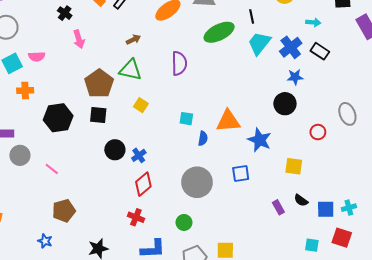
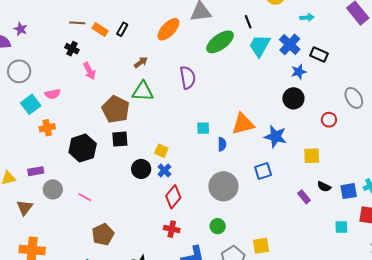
black rectangle: (320, 51) -> (319, 54), moved
yellow square: (141, 105) -> (161, 151), moved

